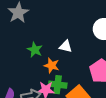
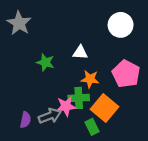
orange star: (52, 65) -> (90, 79), moved

